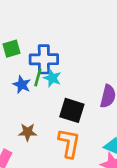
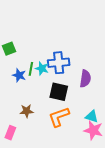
blue cross: (44, 59) -> (59, 63), moved
orange L-shape: (69, 143) -> (59, 117), turned -115

